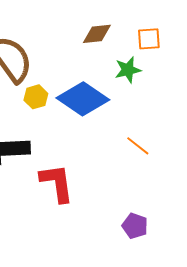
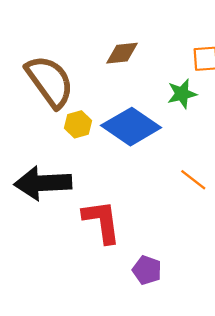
brown diamond: (97, 34) -> (122, 53), moved
purple pentagon: (135, 226) -> (147, 270), moved

